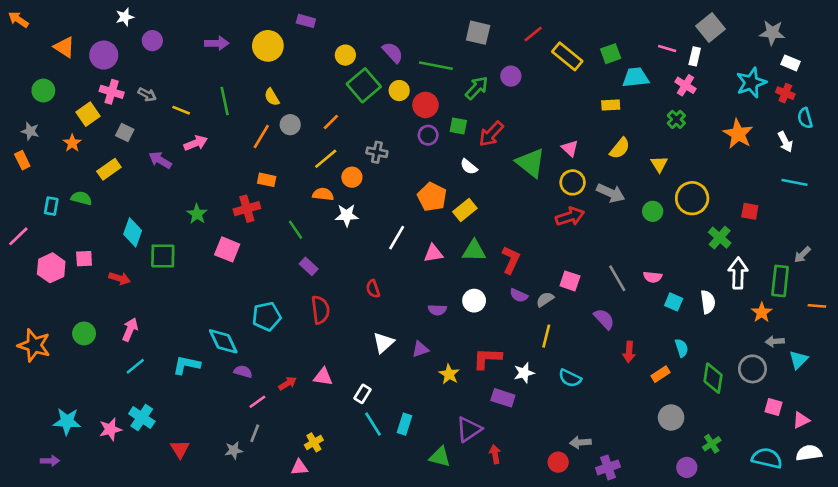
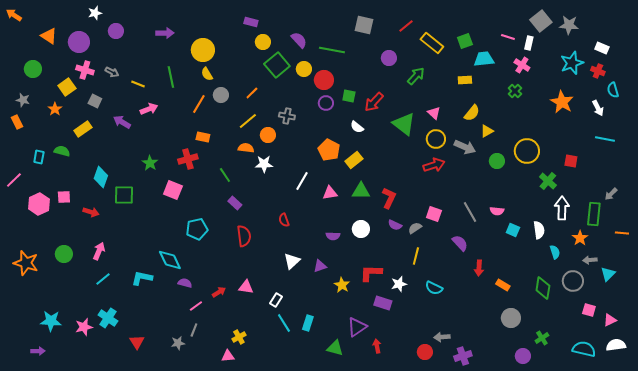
purple rectangle: (306, 21) -> (251, 22), moved
gray star: (772, 33) -> (569, 25), moved
yellow circle: (268, 46) -> (203, 50), moved
green arrow: (477, 88) -> (416, 76), moved
yellow triangle: (659, 164) -> (487, 131), moved, turned 32
cyan pentagon: (267, 316) -> (197, 229), moved
cyan semicircle: (682, 348) -> (555, 252), moved
orange rectangle: (661, 374) -> (503, 285), turned 64

